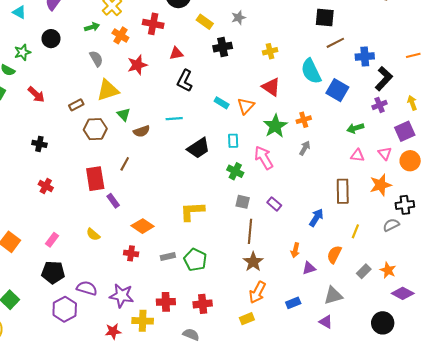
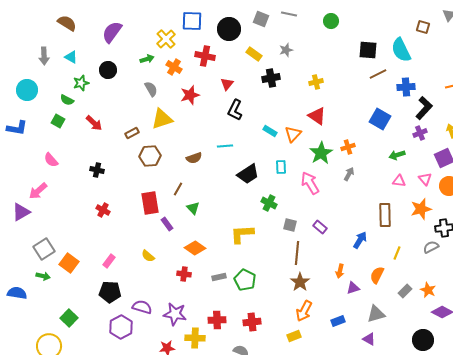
cyan triangle: (19, 12) -> (71, 57), moved
red triangle: (176, 53) -> (227, 84), turned -40
cyan semicircle: (311, 71) -> (401, 50), moved
green triangle: (124, 114) -> (193, 208), moved
green cross: (235, 171) -> (269, 203), moved

